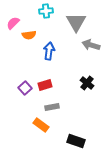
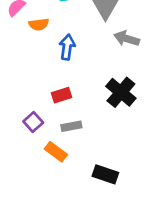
black cross: (87, 83) -> (121, 92), size x1.5
purple square: (25, 88) -> (33, 122), moved

